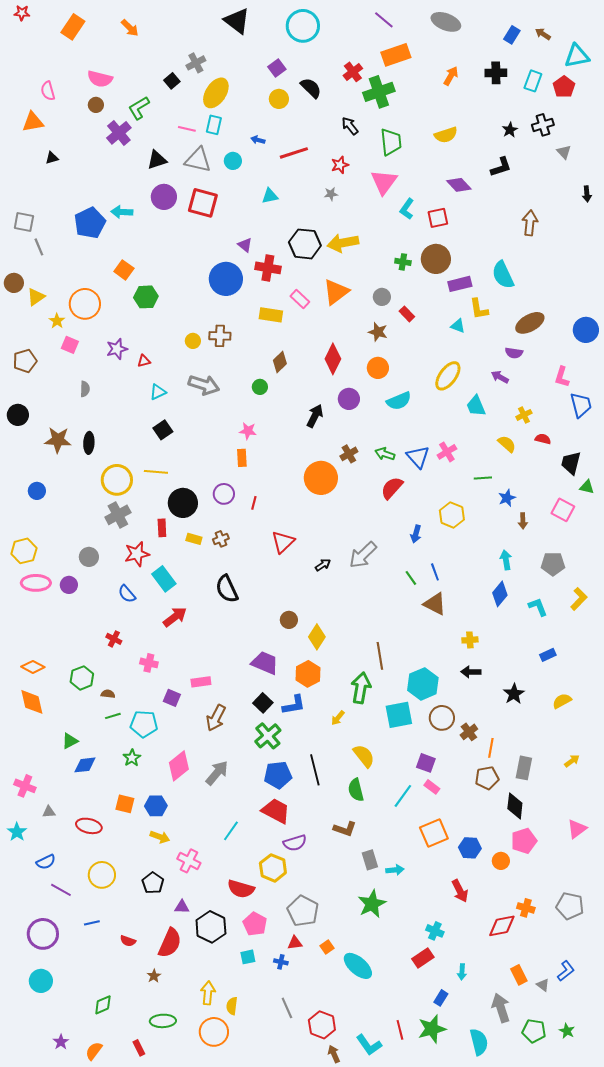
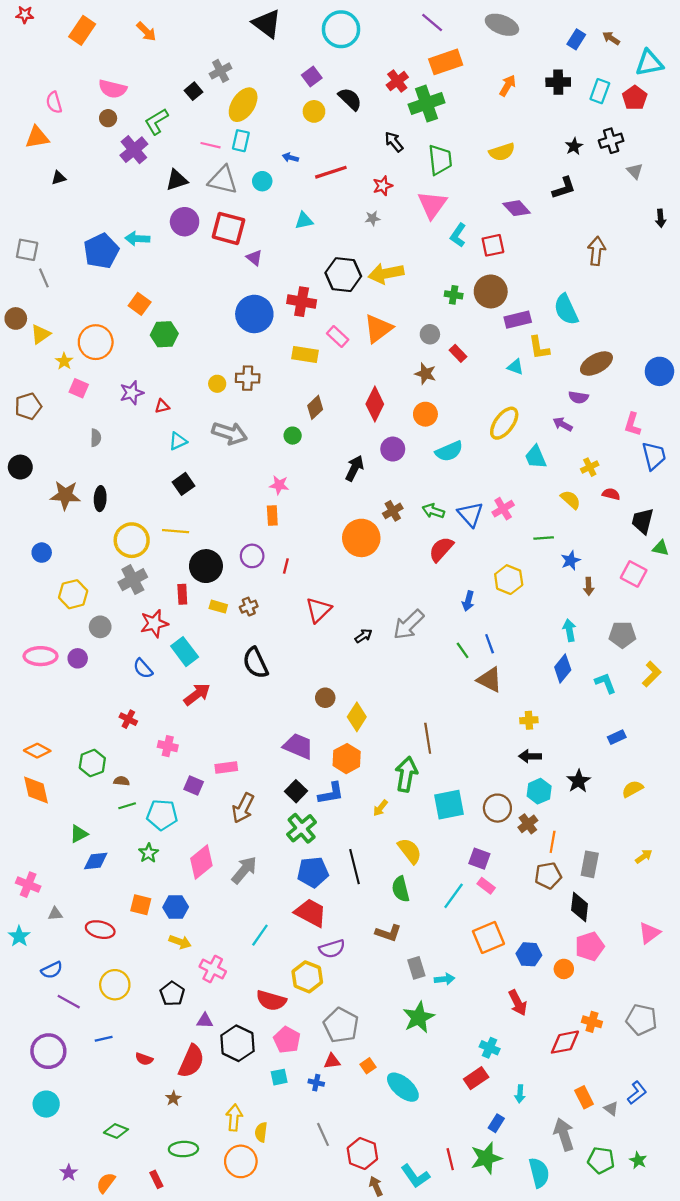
purple triangle: (245, 245) -> (254, 258), moved
yellow hexagon: (24, 551) -> (73, 594), moved
cyan hexagon: (423, 684) -> (539, 791), moved, size x0.7
green diamond: (103, 1005) -> (116, 1131), turned 45

